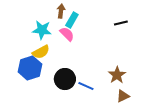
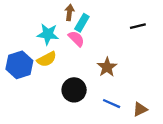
blue hexagon: (30, 68) -> (19, 65), moved
brown star: (117, 75) -> (107, 67), moved
blue line: (86, 86) -> (112, 104), moved

